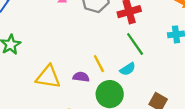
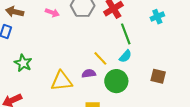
green line: (135, 44) -> (126, 34), turned 30

